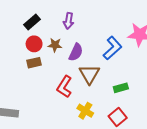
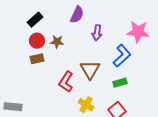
purple arrow: (69, 21) -> (97, 33), moved
blue L-shape: (112, 48) -> (122, 56), moved
purple semicircle: (76, 52) -> (77, 15), moved

